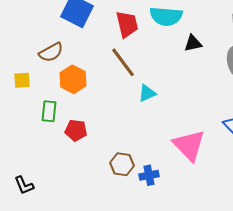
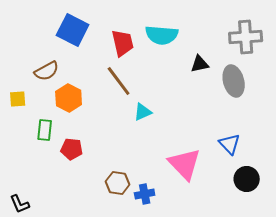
black triangle: (193, 43) -> (200, 64), moved

